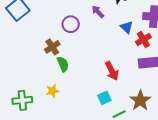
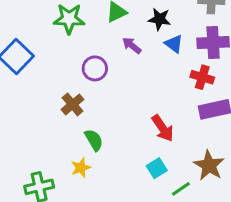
blue triangle: (127, 27) -> (174, 44), moved
red cross: (143, 39) -> (202, 77), turned -35
green semicircle: (63, 64) -> (94, 140), moved

